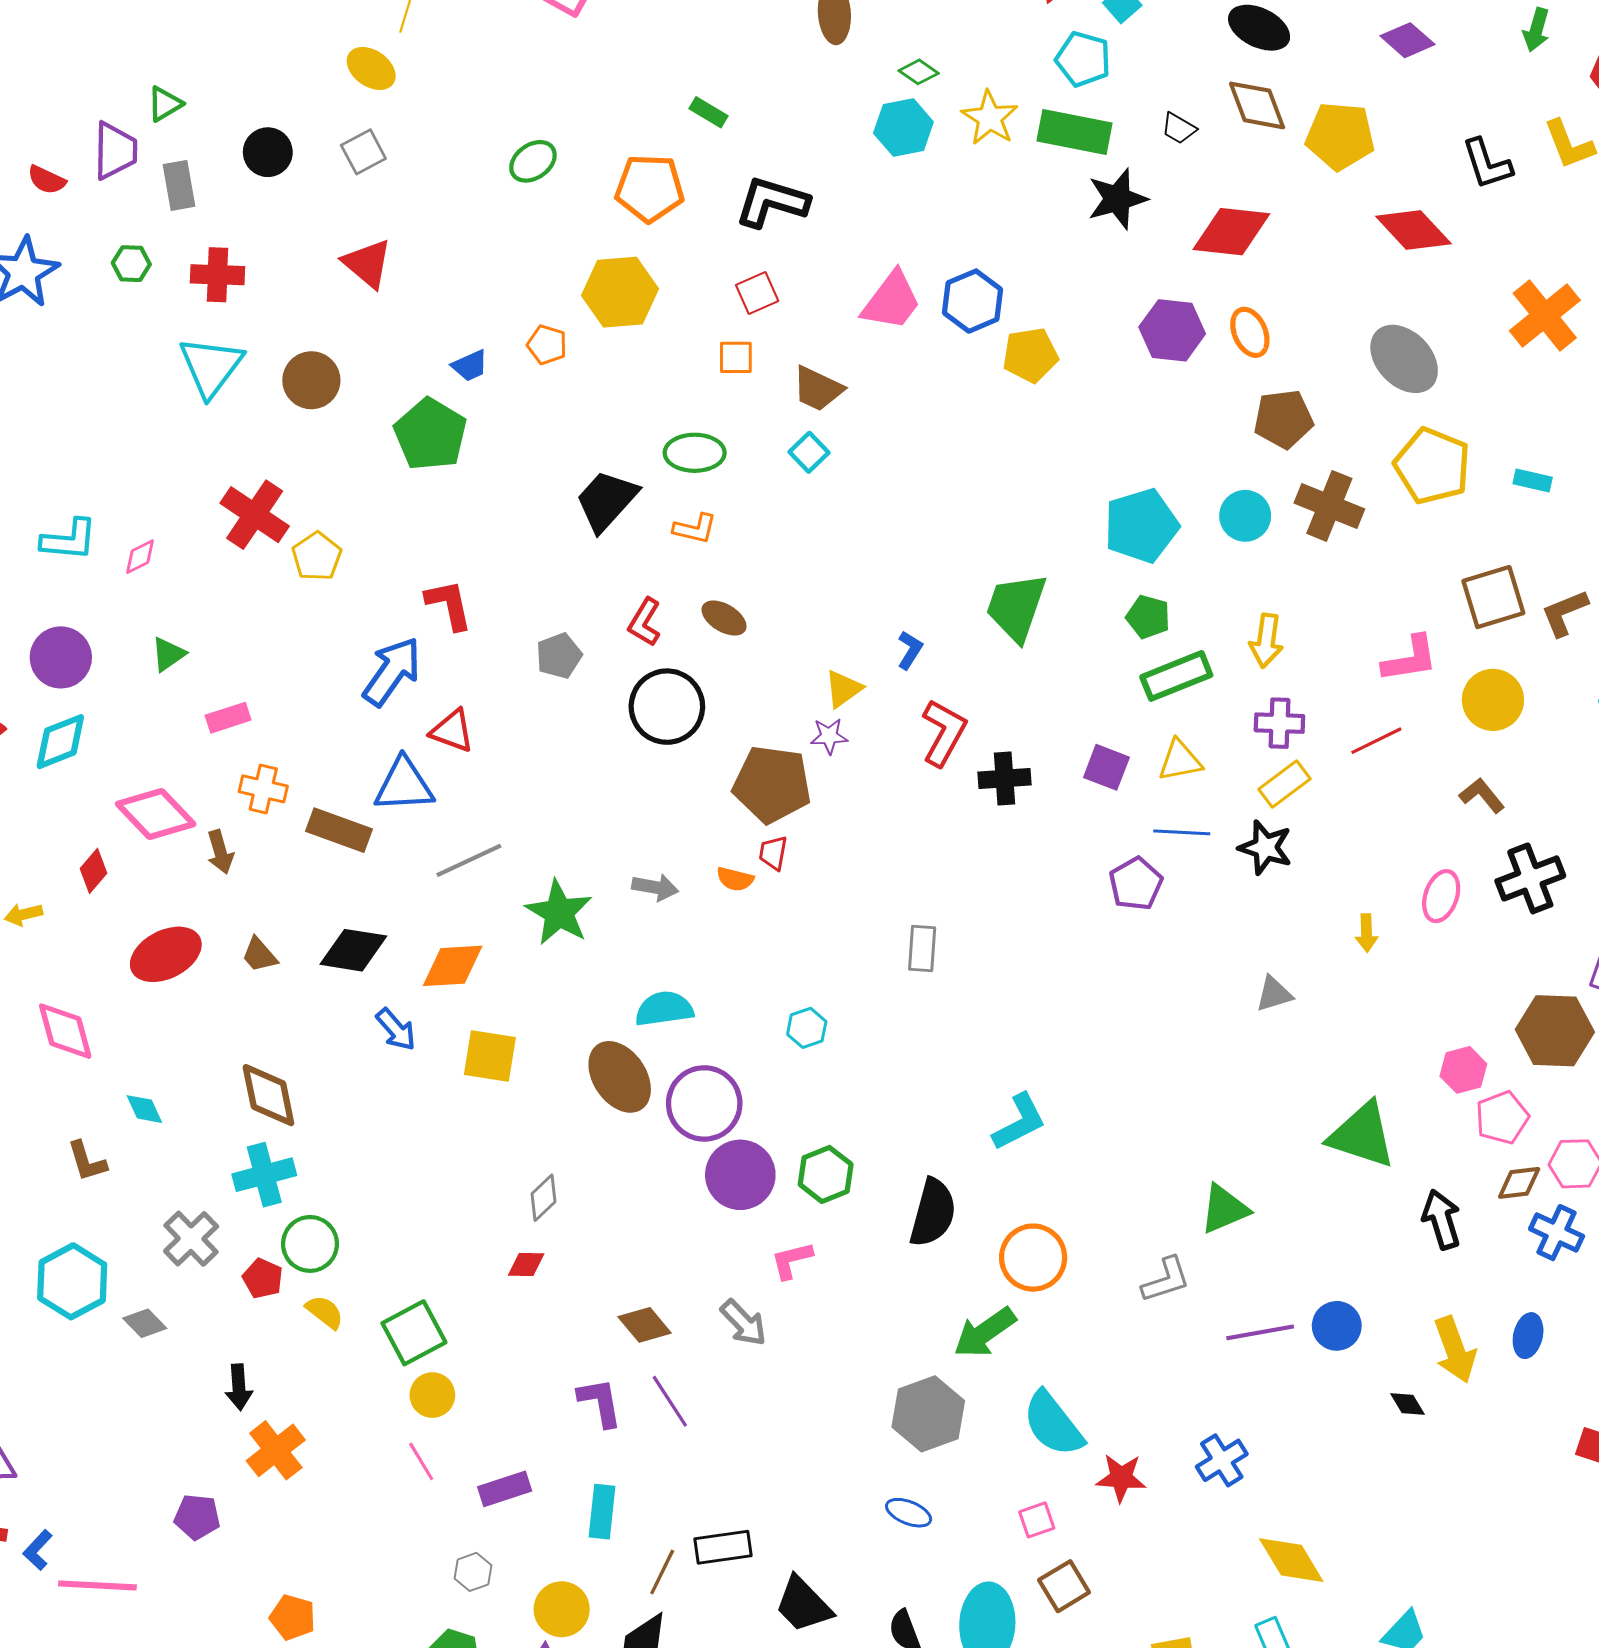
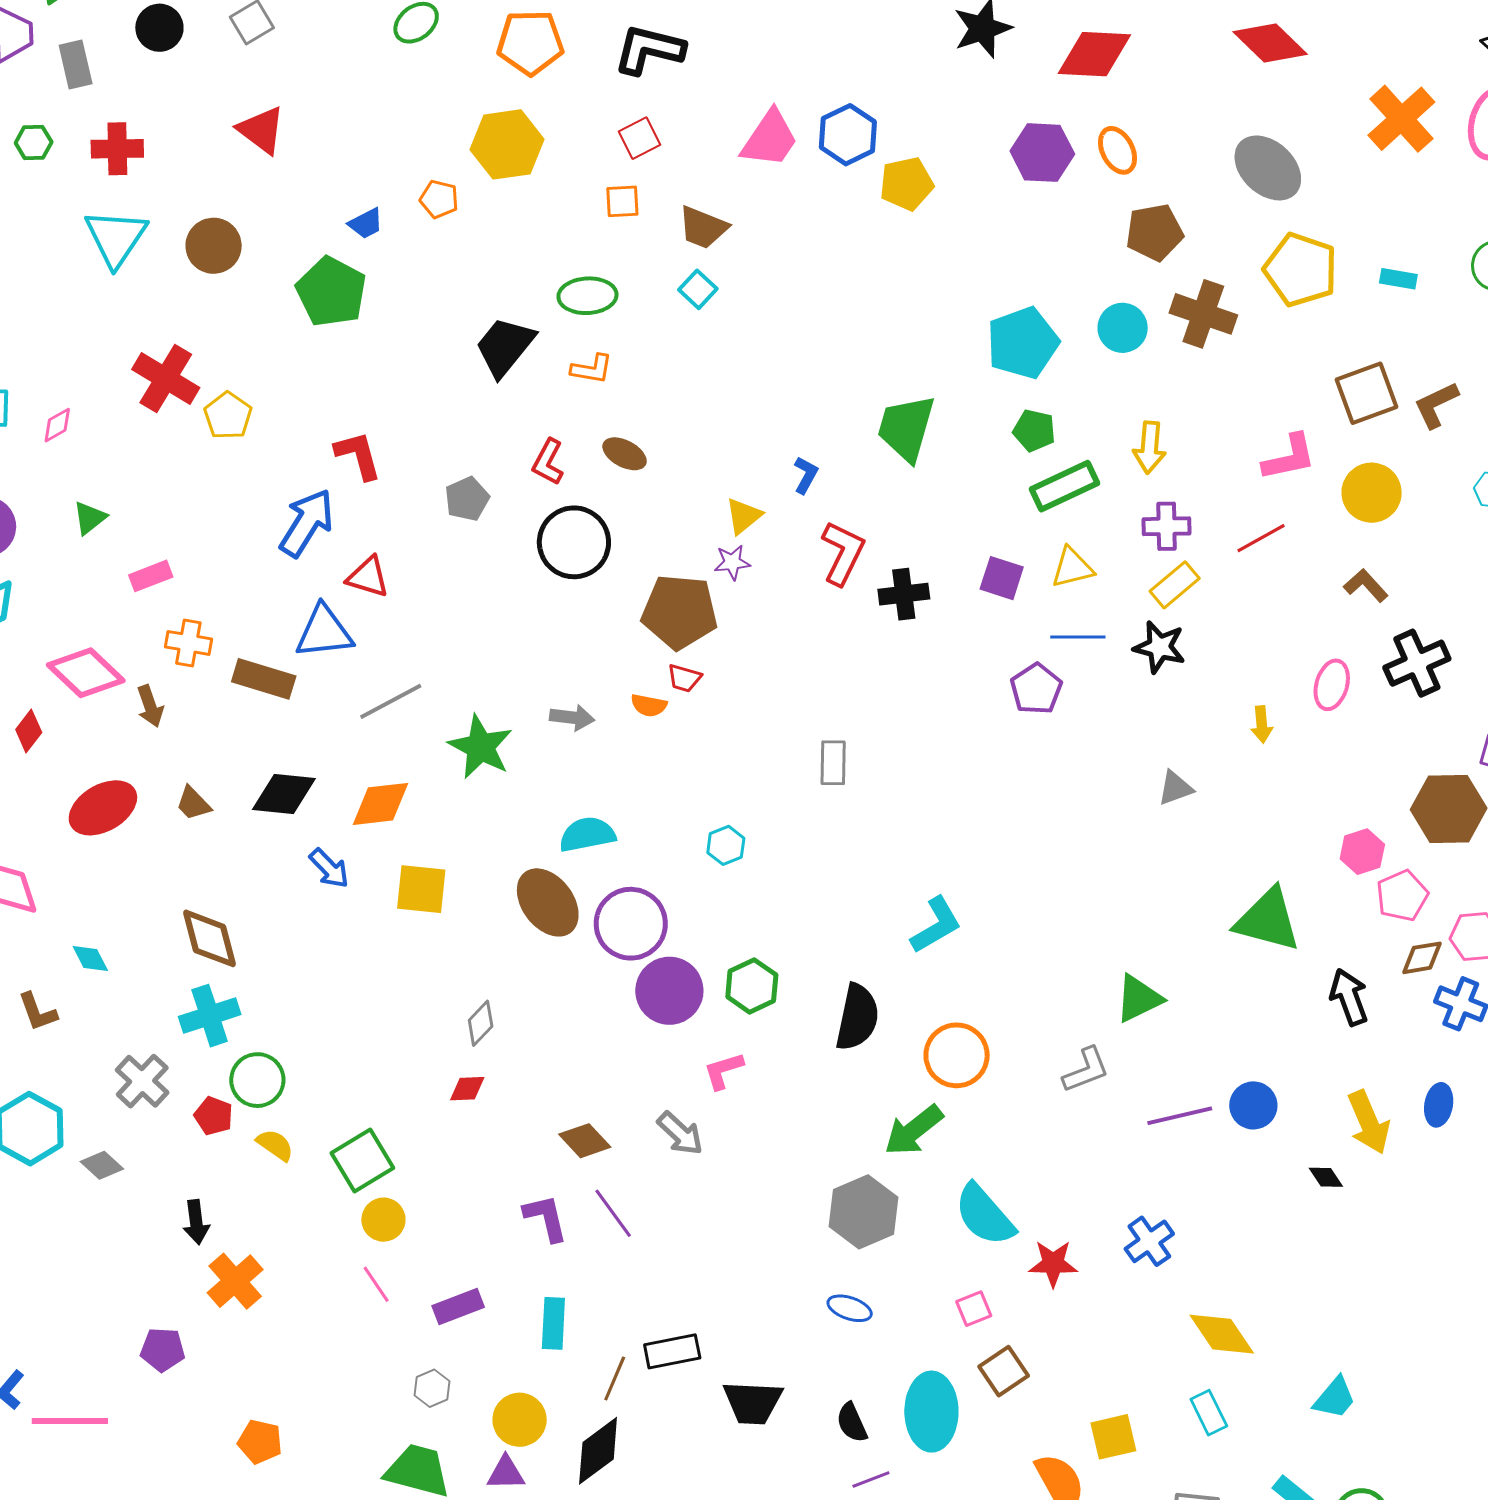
red trapezoid: (773, 853) -> (684, 678), turned -81
black trapezoid: (803, 1605) -> (753, 1402), turned -40

